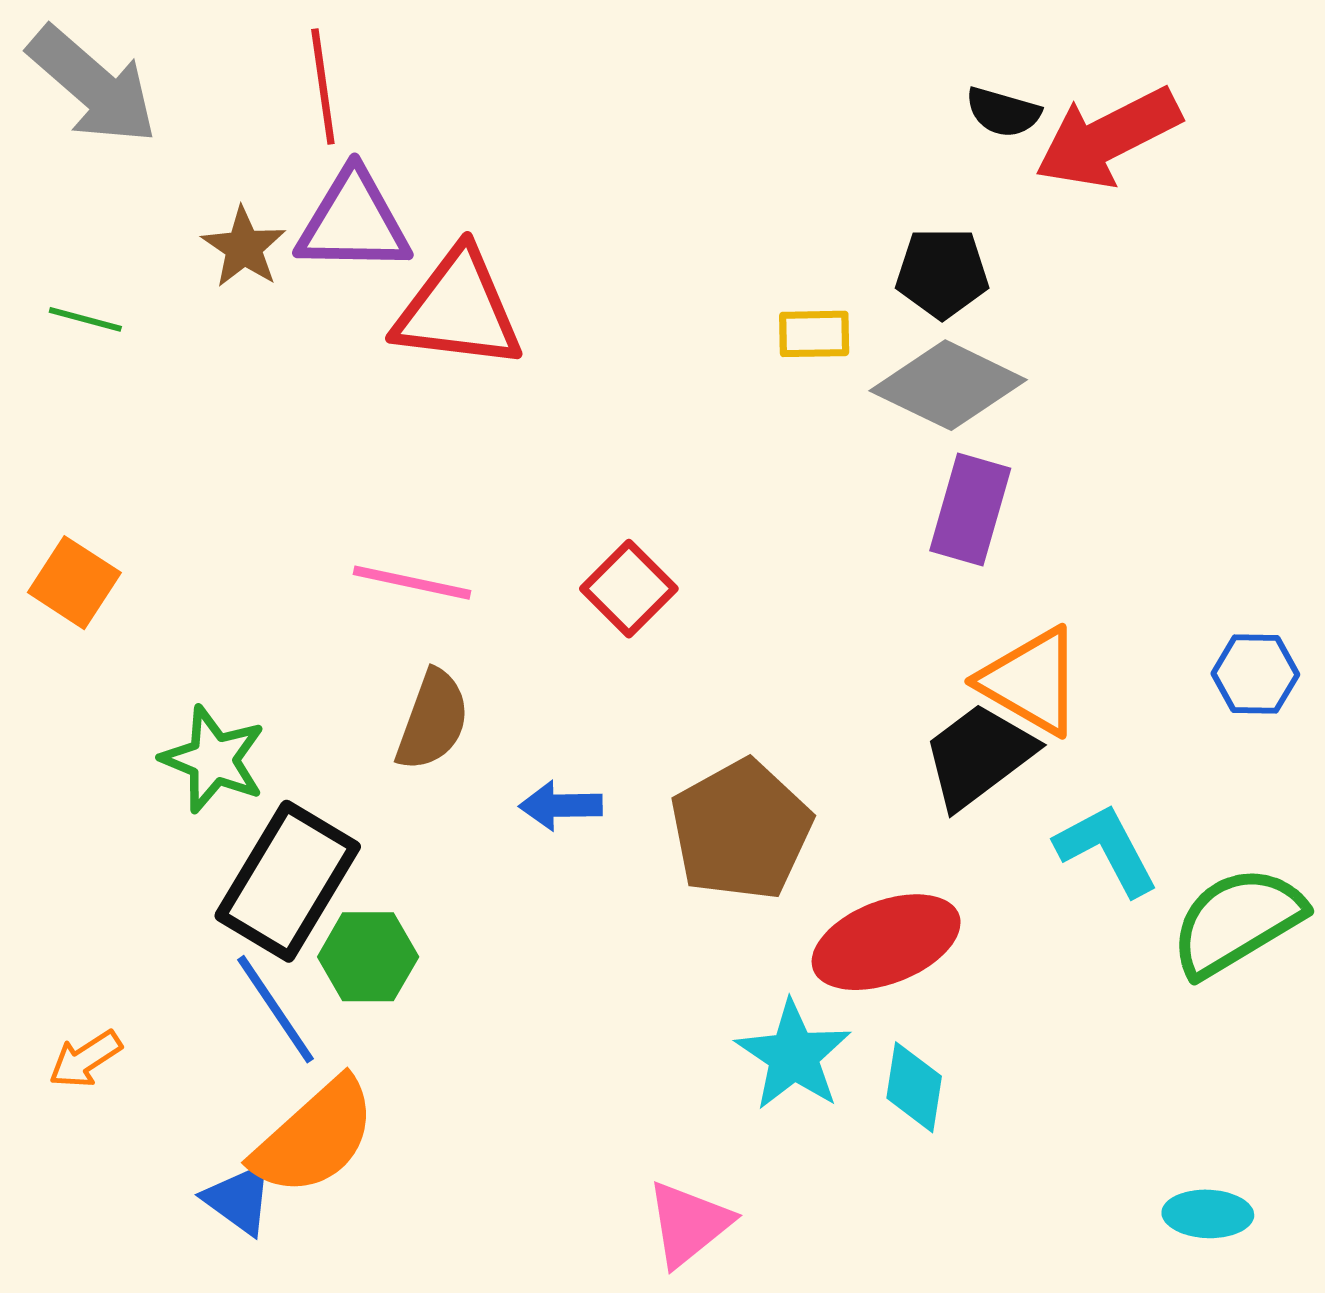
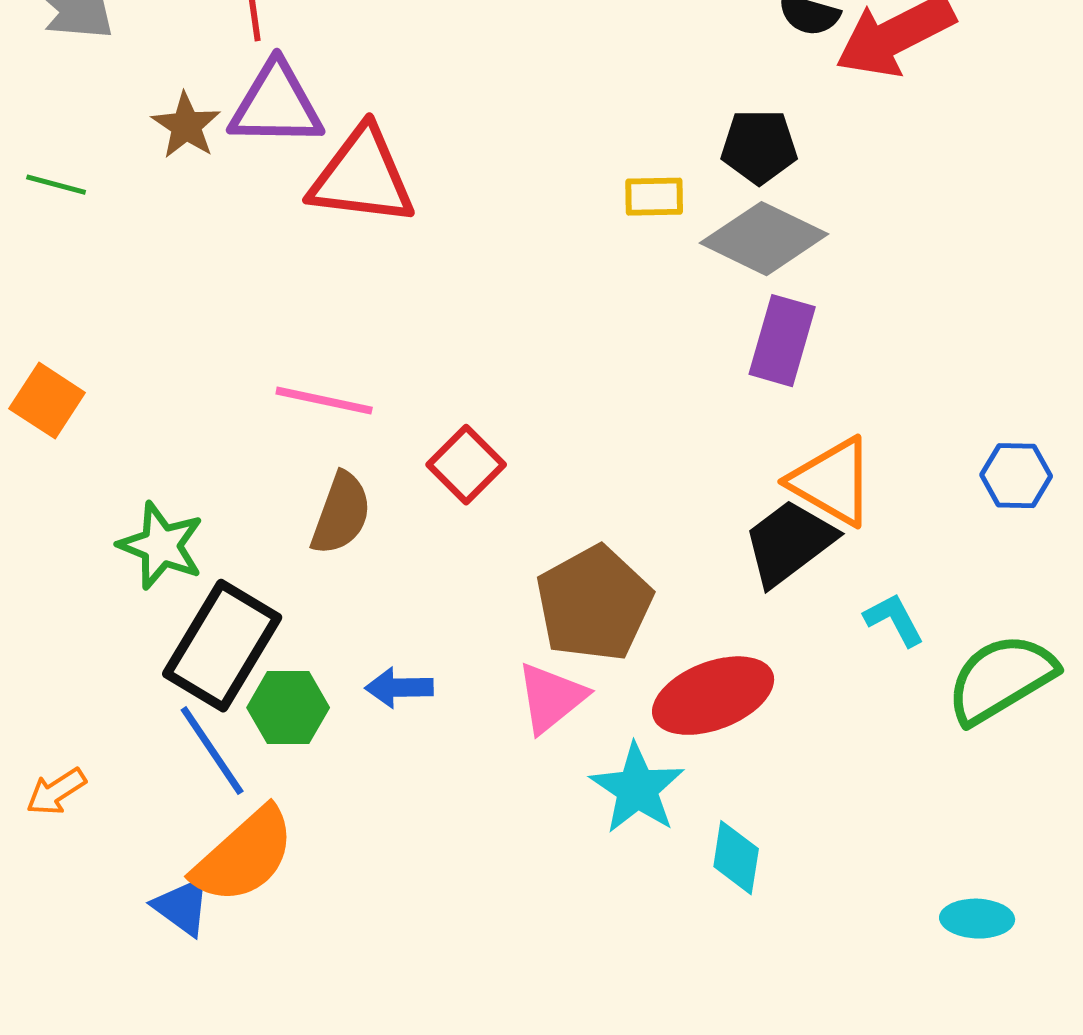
red square: (629, 589) -> (466, 465), moved
blue arrow: (561, 806) -> (399, 688), moved
cyan L-shape: (1107, 850) -> (894, 620), size x0.7
cyan diamond: (914, 1087) -> (736, 858), moved
pink triangle: (689, 1224) -> (551, 698), moved

